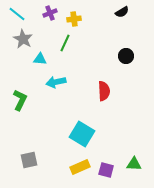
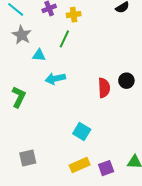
black circle: (126, 56) -> (126, 81), moved
cyan square: (82, 134) -> (82, 131), size x0.7
purple square: (106, 170) -> (106, 168), turned -35

